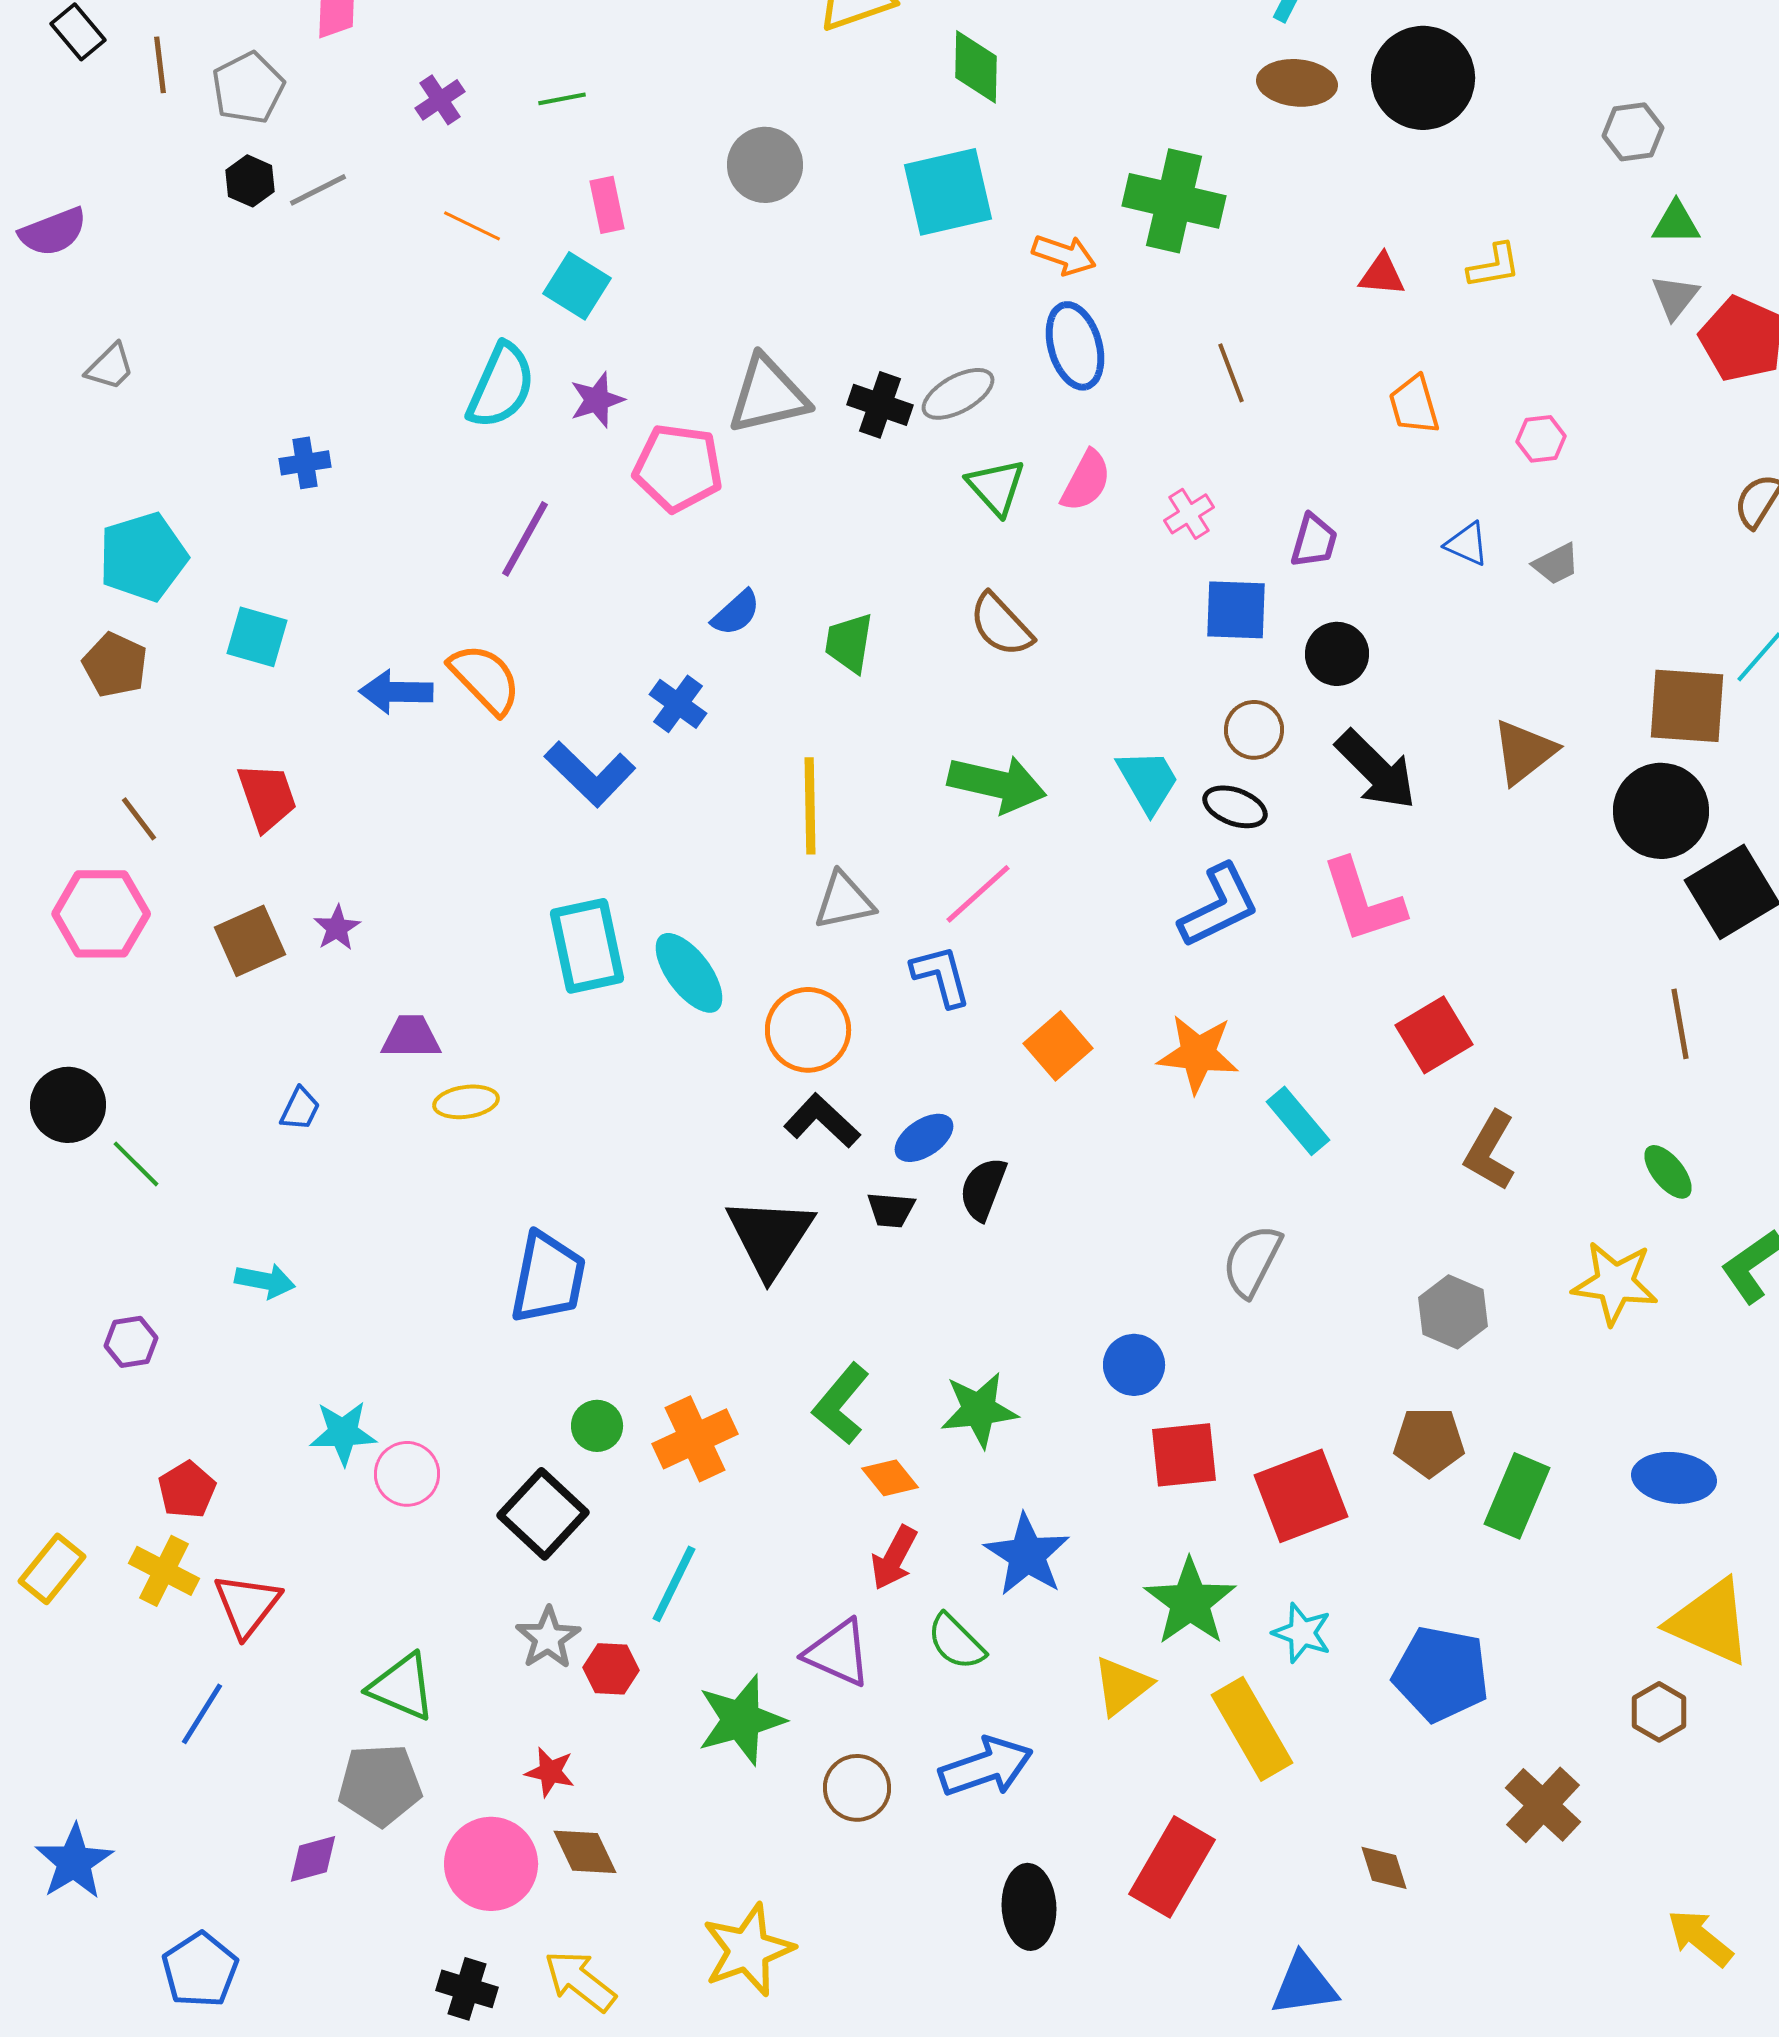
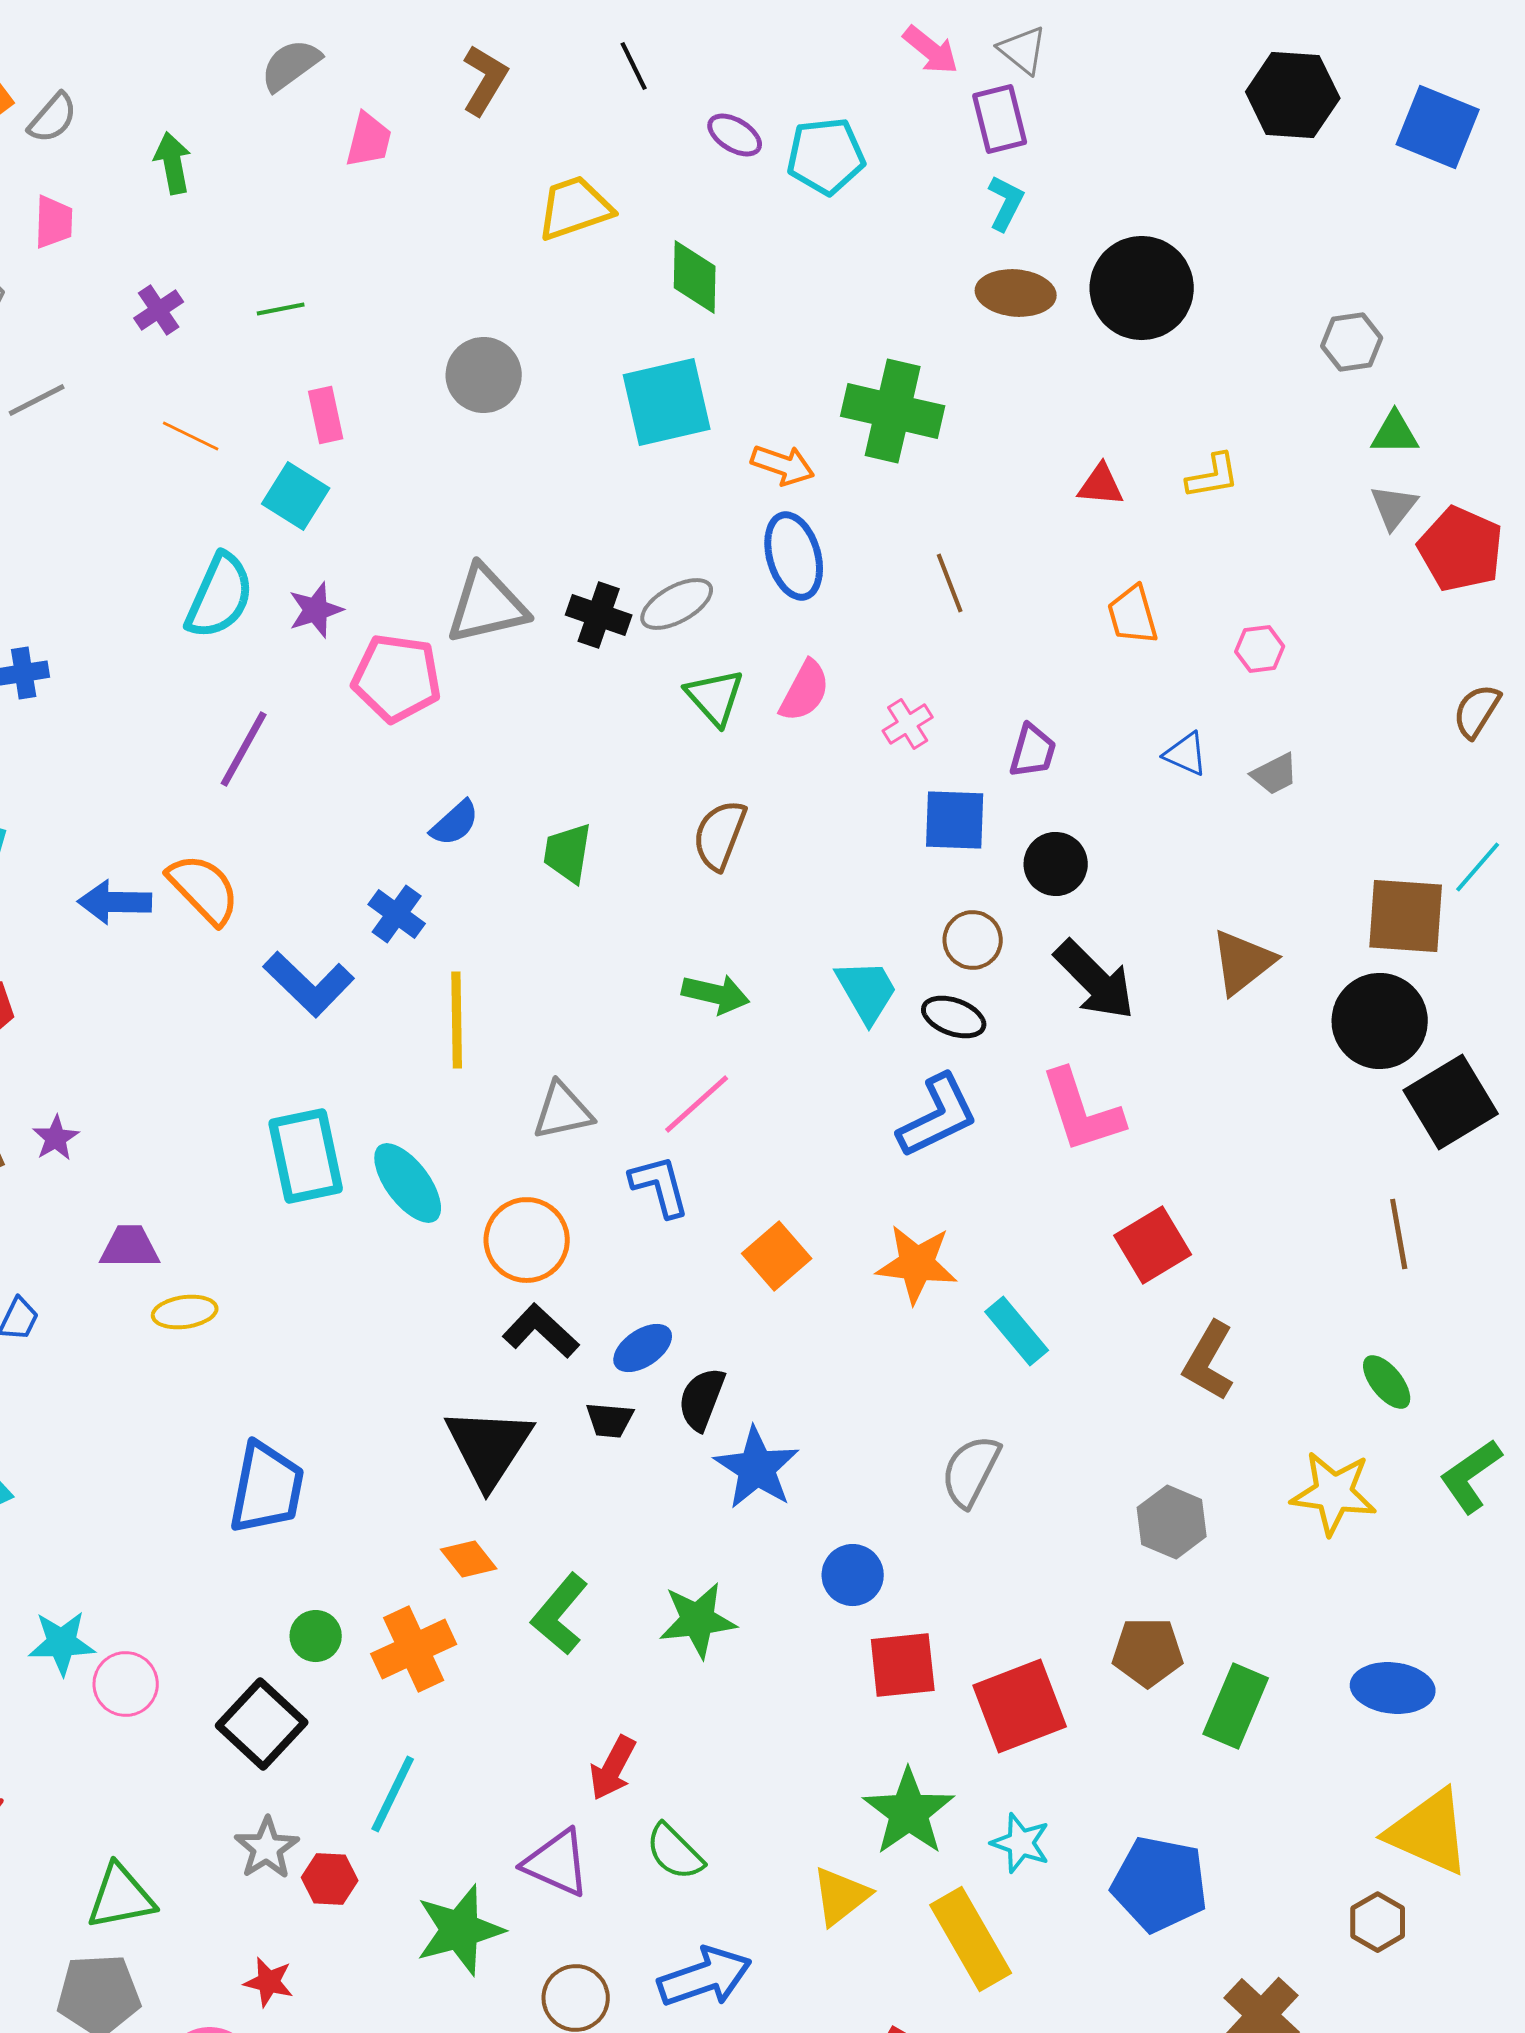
brown semicircle: (1001, 625) -> (720, 835), turned 64
green arrow: (997, 784) -> (716, 994), size x0.7
yellow line: (810, 806) -> (457, 1020), moved
orange diamond: (890, 1478) -> (469, 1559), moved
blue star: (1027, 1555) -> (757, 1468), moved
green triangle: (402, 1687) -> (121, 1897), turned -34

